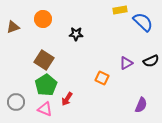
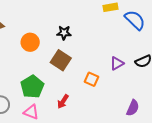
orange circle: (43, 19) -> (30, 42), moved
brown square: (44, 60) -> (61, 60), moved
red arrow: (67, 99) -> (63, 101), moved

